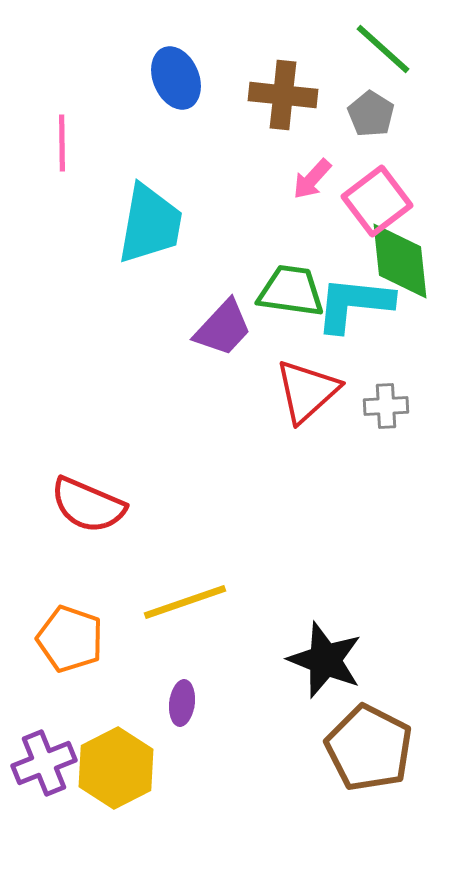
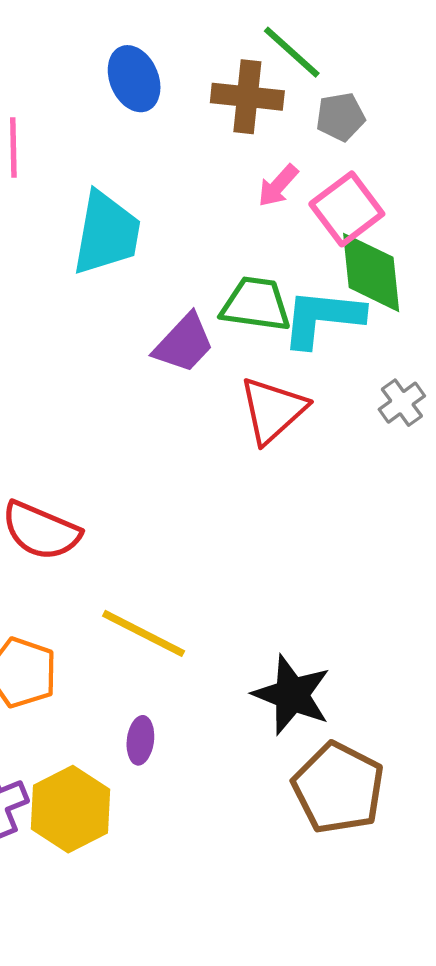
green line: (383, 49) -> (292, 52), moved
gray pentagon: (371, 114) -> (340, 117), turned 30
gray cross: (386, 406) -> (402, 403), moved, turned -33
yellow line: (185, 602) -> (144, 633), turned 46

